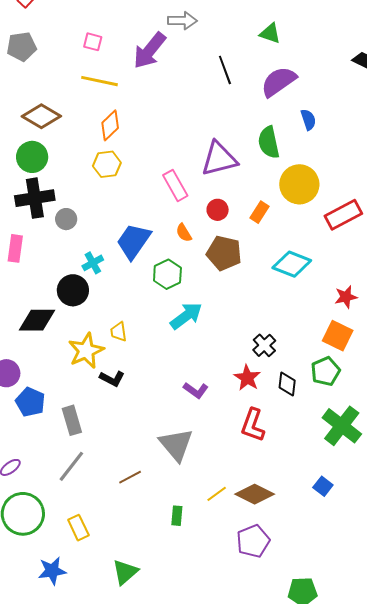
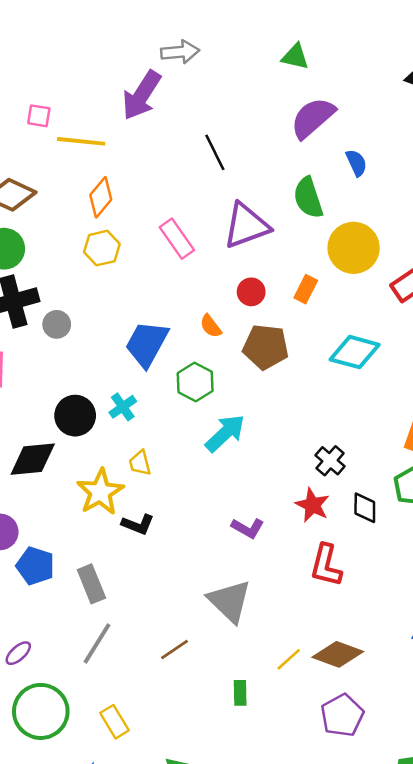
pink square: (93, 42) -> (39, 116), moved
black line: (225, 70) -> (215, 152), moved
pink rectangle: (175, 185) -> (177, 239), moved
cyan cross: (93, 263) -> (123, 407), moved

